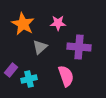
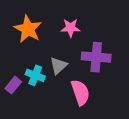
gray triangle: (40, 47) -> (58, 66), moved
cyan cross: (29, 79) -> (35, 75), moved, turned 35

